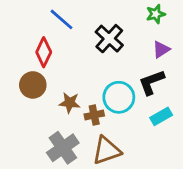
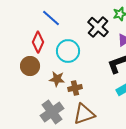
black cross: (109, 39) -> (98, 27), moved
cyan circle: (119, 97) -> (68, 51), moved

